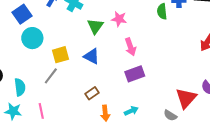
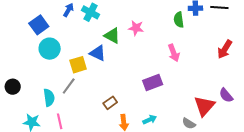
green triangle: (95, 26) -> (112, 36), turned -36
pink arrow: (130, 47) -> (174, 53), moved
blue triangle: (92, 56) -> (98, 53), moved
cyan semicircle: (20, 87) -> (49, 98), moved

